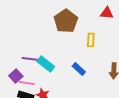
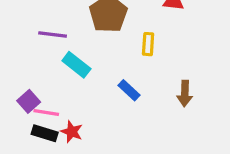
purple line: (31, 59) -> (53, 35), moved
cyan rectangle: (46, 64) -> (76, 65), moved

